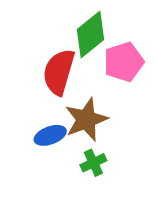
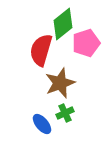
blue ellipse: (50, 135) -> (42, 124), moved, turned 70

